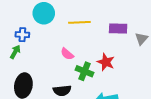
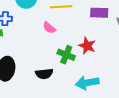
pink semicircle: (67, 54) -> (49, 28), moved

